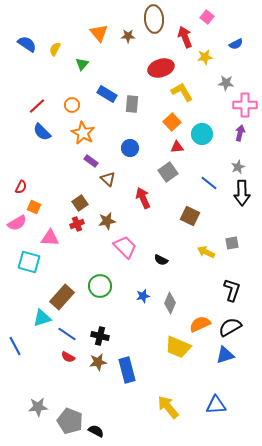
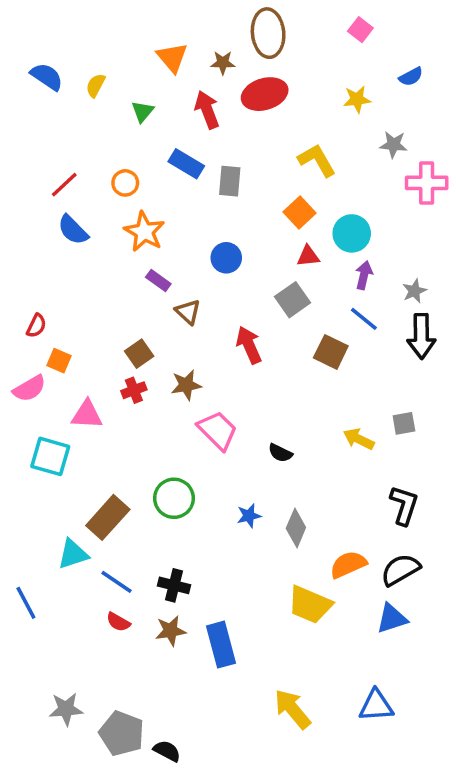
red arrow: (185, 37) -> (207, 110), moved
red ellipse: (161, 68) -> (265, 94), moved
purple arrow: (240, 133) -> (364, 275), moved
brown square: (190, 216) -> (331, 352), moved

